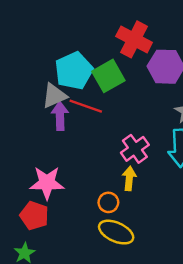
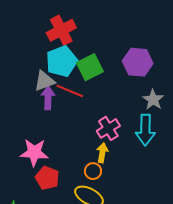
red cross: (134, 39) -> (61, 30), moved, turned 32
orange circle: (108, 202) -> (93, 171), moved
red pentagon: (34, 216) -> (47, 178), moved

